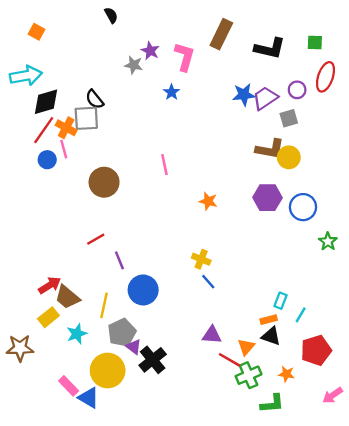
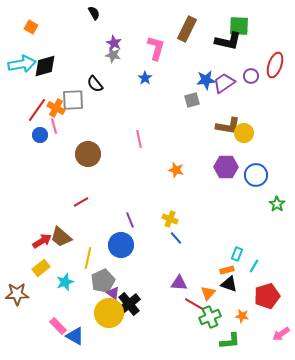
green square: (315, 42) -> (239, 26), moved, size x1.5
purple star: (150, 51) -> (114, 43), moved
black semicircle: (95, 99) -> (95, 84), moved
black diamond: (46, 102) -> (45, 66), moved
gray square: (289, 118) -> (192, 100), moved
purple line: (119, 260) -> (130, 220), moved
brown trapezoid: (67, 297) -> (61, 237), moved
yellow circle: (108, 370) -> (109, 313), moved

